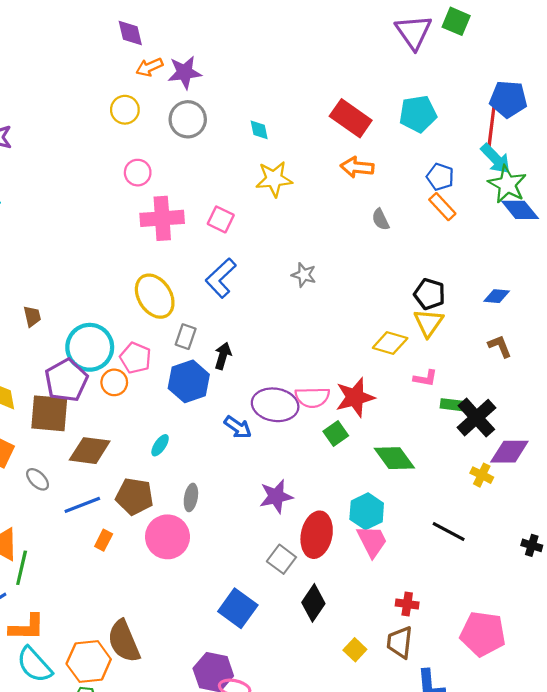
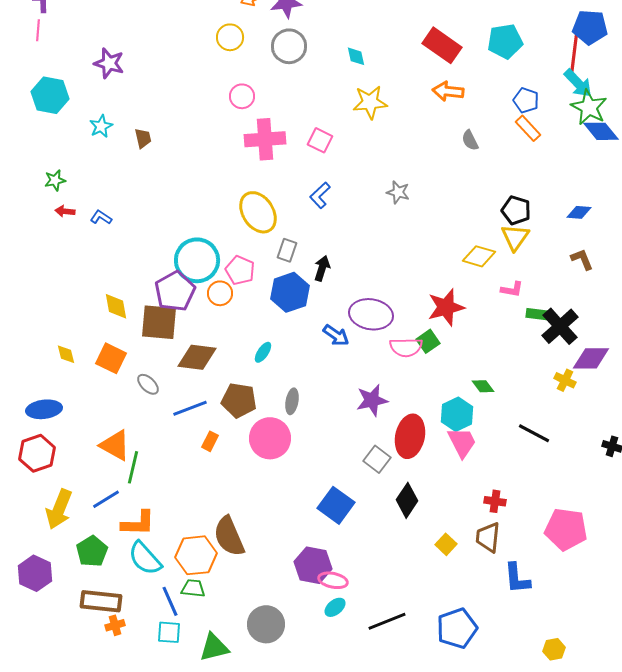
blue L-shape: (221, 278) -> (320, 195), size x0.7
brown trapezoid: (32, 316) -> (143, 138), moved
pink semicircle: (312, 397) -> (406, 347), moved
green diamond: (394, 458) -> (483, 386), moved, size x0.6

